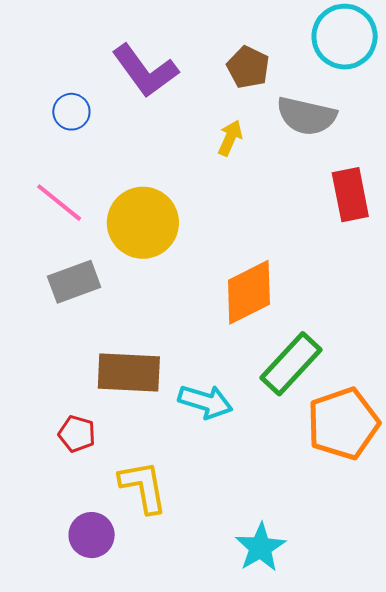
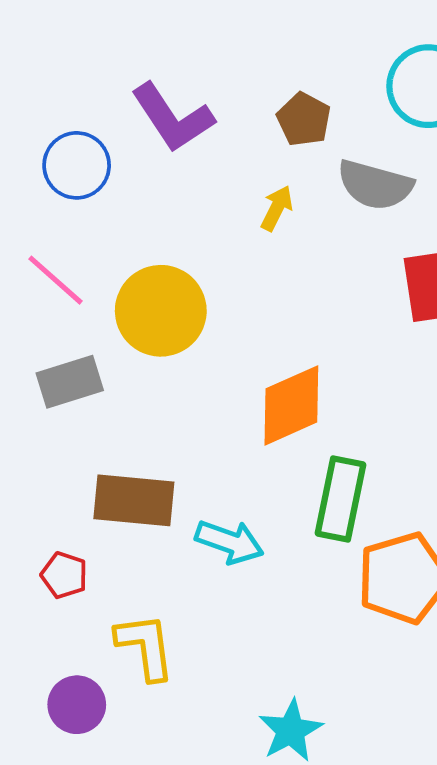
blue circle: (71, 112) -> (77, 165), size x1.4
green rectangle: (291, 364) -> (341, 499), turned -34

